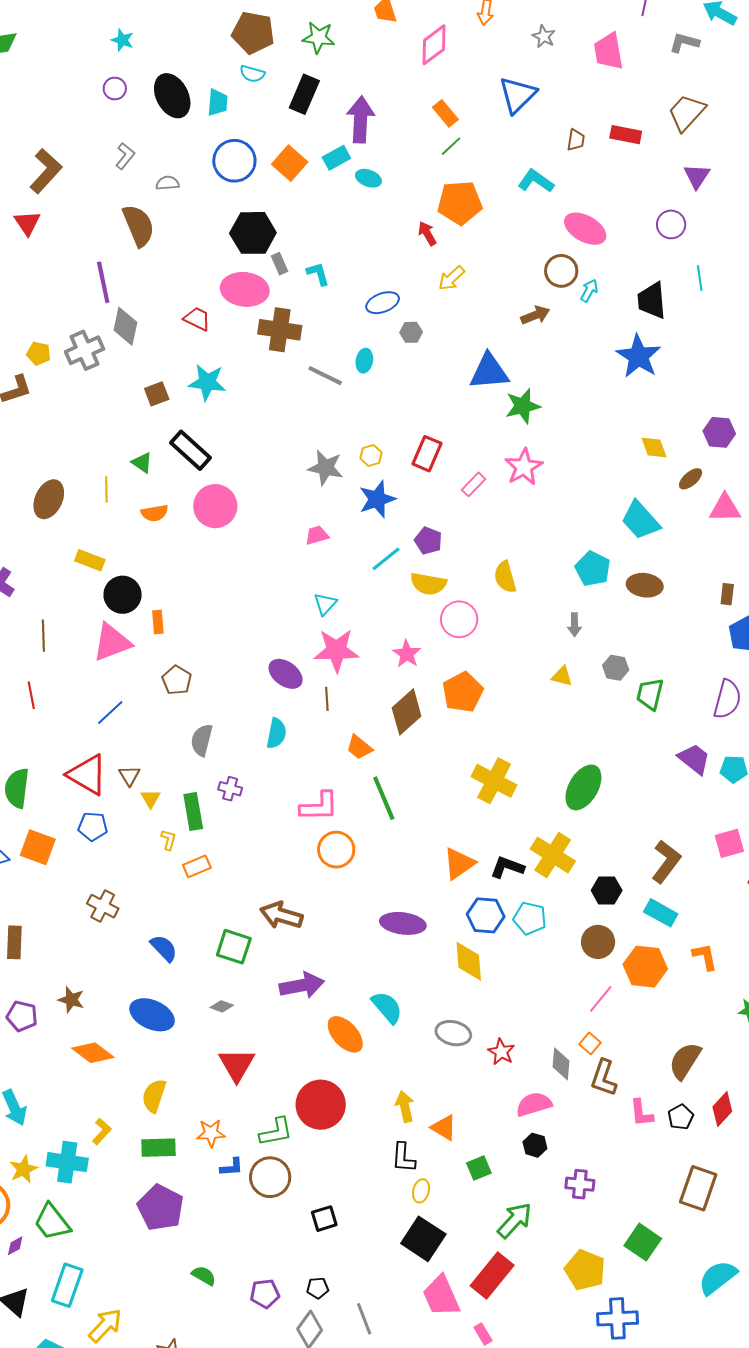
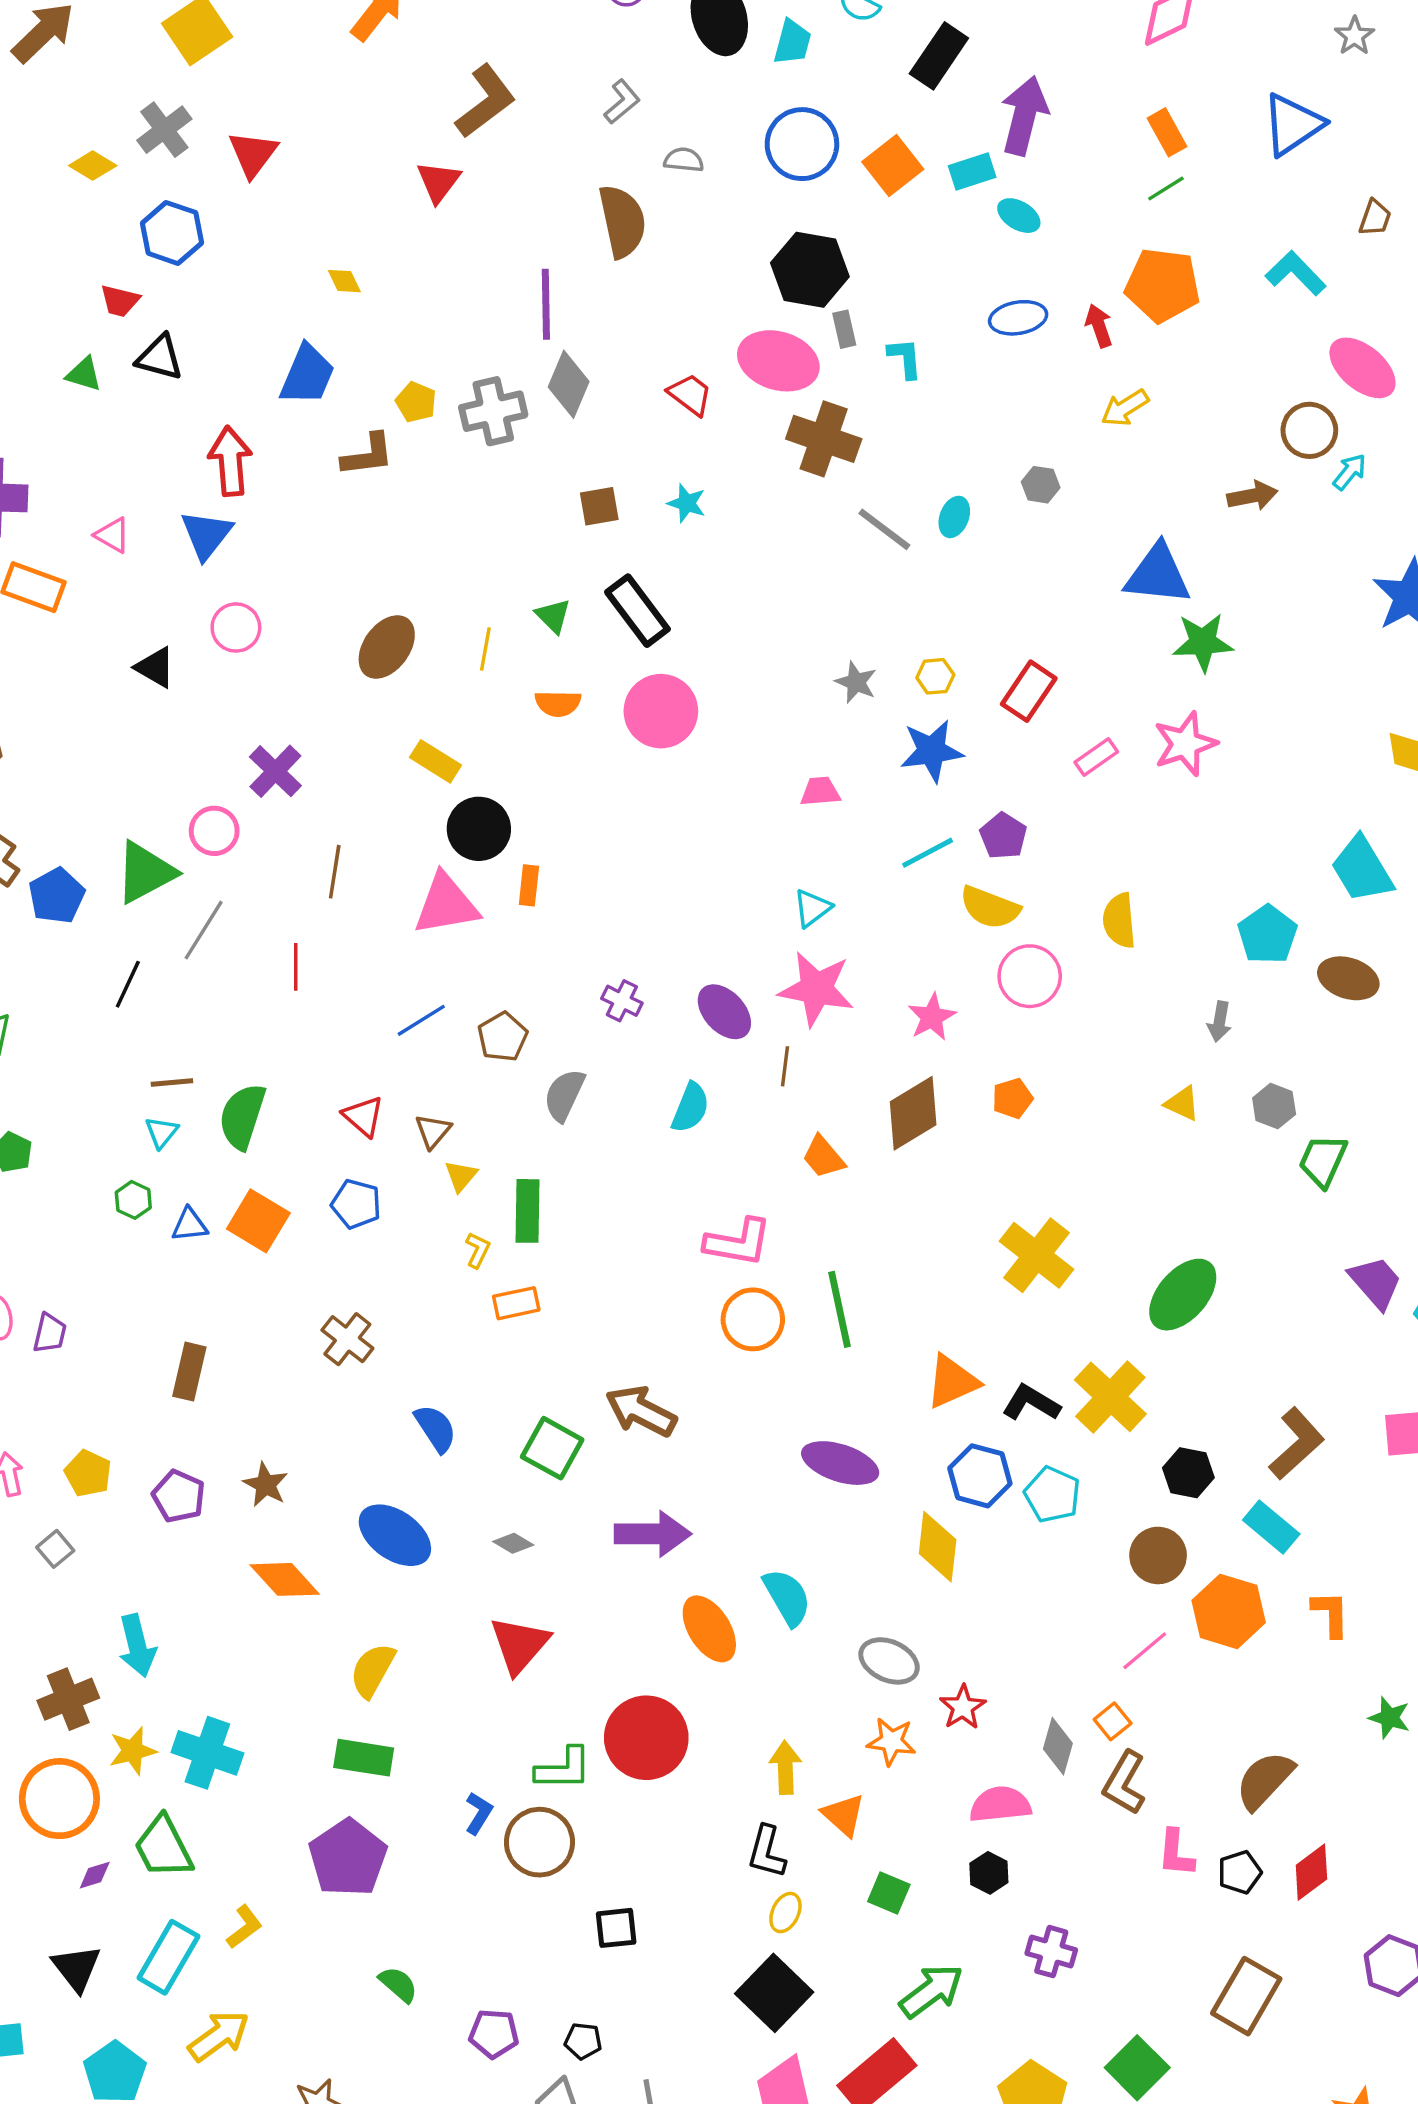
blue ellipse: (383, 303) -> (1018, 318), moved
cyan star: (207, 382) -> (687, 503), size x0.6
gray star: (326, 468) -> (856, 682), size x0.7
brown pentagon: (177, 680) -> (503, 1037), moved
orange pentagon: (463, 692) -> (1012, 1098), size x0.6
red triangle: (87, 775) -> (363, 1116), size x0.6
purple cross: (230, 789) -> (622, 1001), moved
green line: (384, 798) -> (840, 1309), moved
yellow L-shape: (102, 1131) -> (244, 1927), moved
orange star: (211, 1133) -> (891, 1741), moved
blue L-shape: (232, 1167) -> (479, 1813), turned -65
green square: (479, 1168) -> (889, 1893), turned 35

